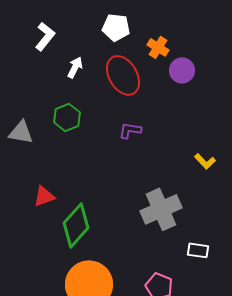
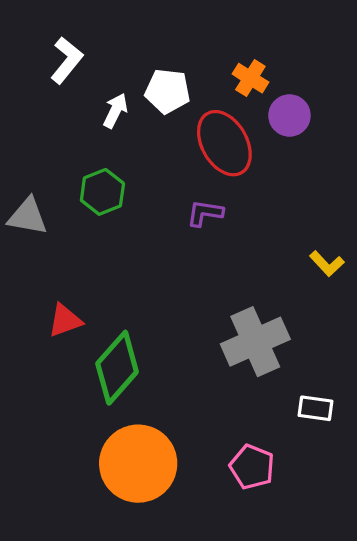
white pentagon: (116, 27) -> (167, 91), moved
red ellipse: (123, 75) -> (224, 143), moved

